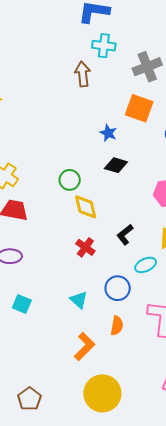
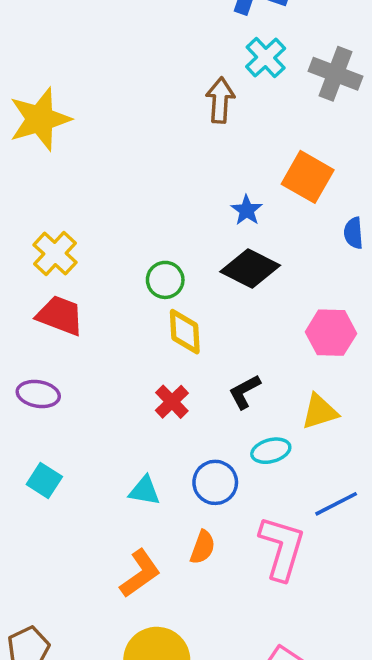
cyan cross: (104, 46) -> (266, 57), turned 30
gray cross: (147, 67) -> (336, 74), moved, turned 32
black diamond: (116, 165) -> (250, 268), size x1.4
cyan triangle: (79, 300) -> (144, 491), turned -42

